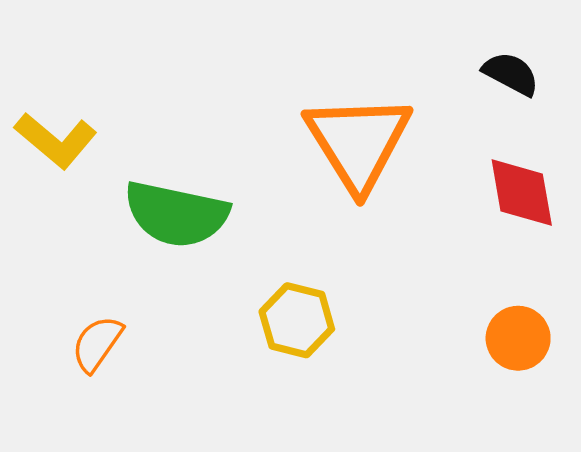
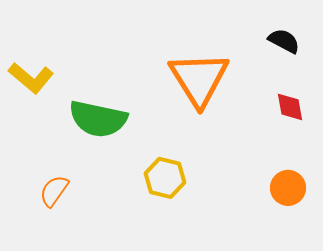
red diamond: (522, 193) -> (290, 107), size x0.7

